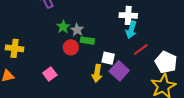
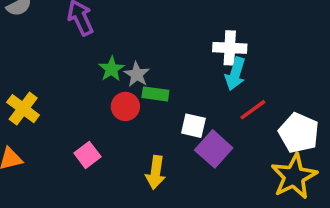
yellow cross: (15, 48) -> (23, 109), turned 30
yellow arrow: (97, 73) -> (156, 172), moved

